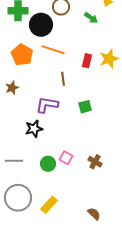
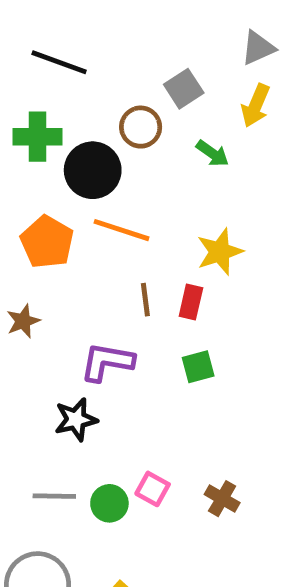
yellow star: (109, 59) -> (220, 252), moved
red rectangle: (87, 61) -> (191, 302), moved
gray line: (14, 161) -> (54, 496), moved

